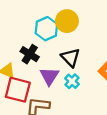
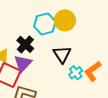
purple triangle: (49, 76) -> (23, 63), moved
cyan cross: (72, 81) -> (76, 73), moved

